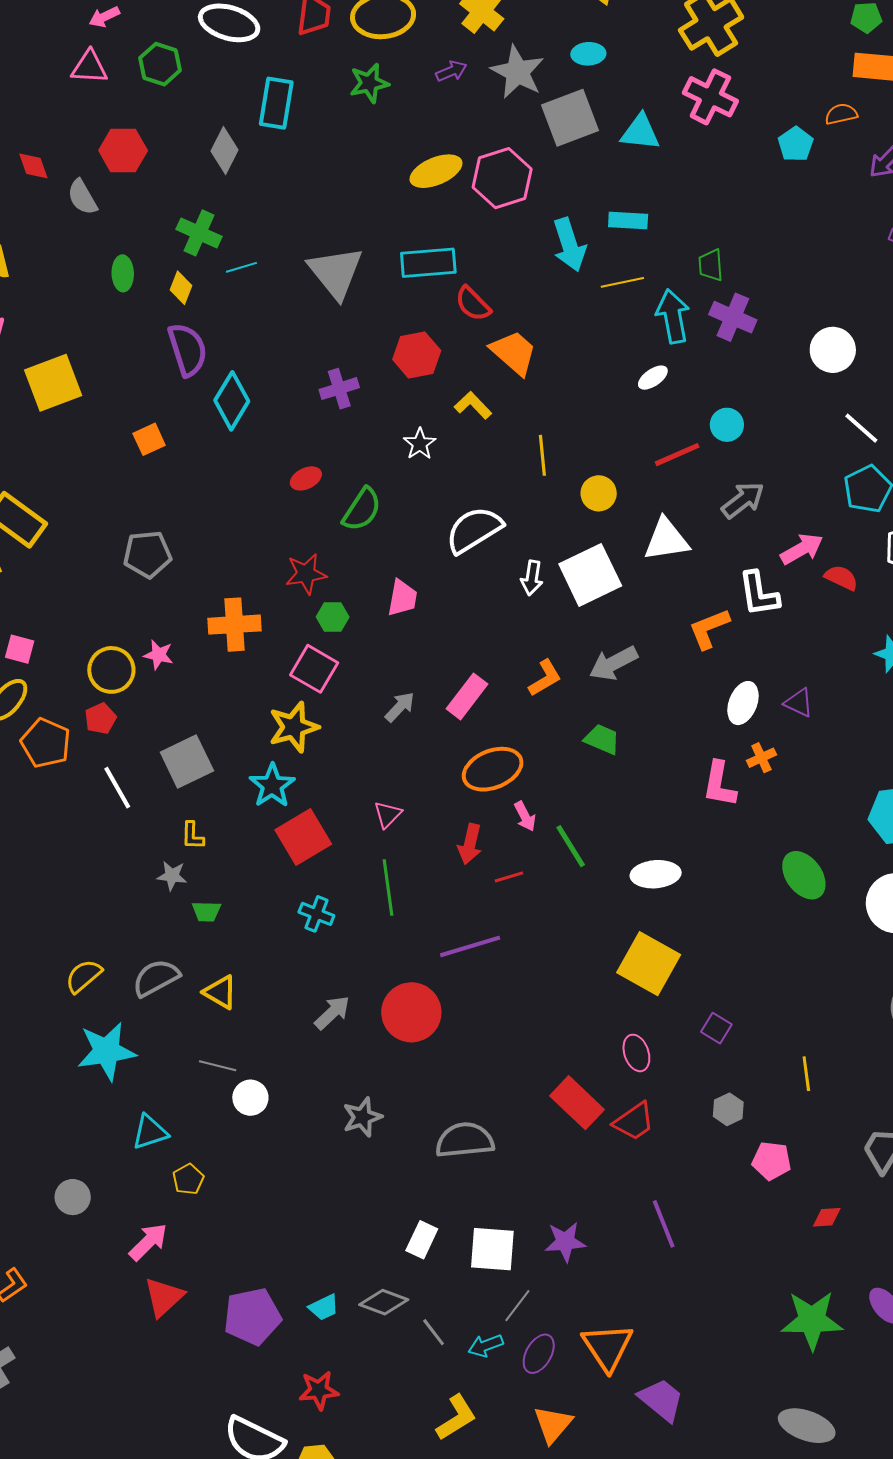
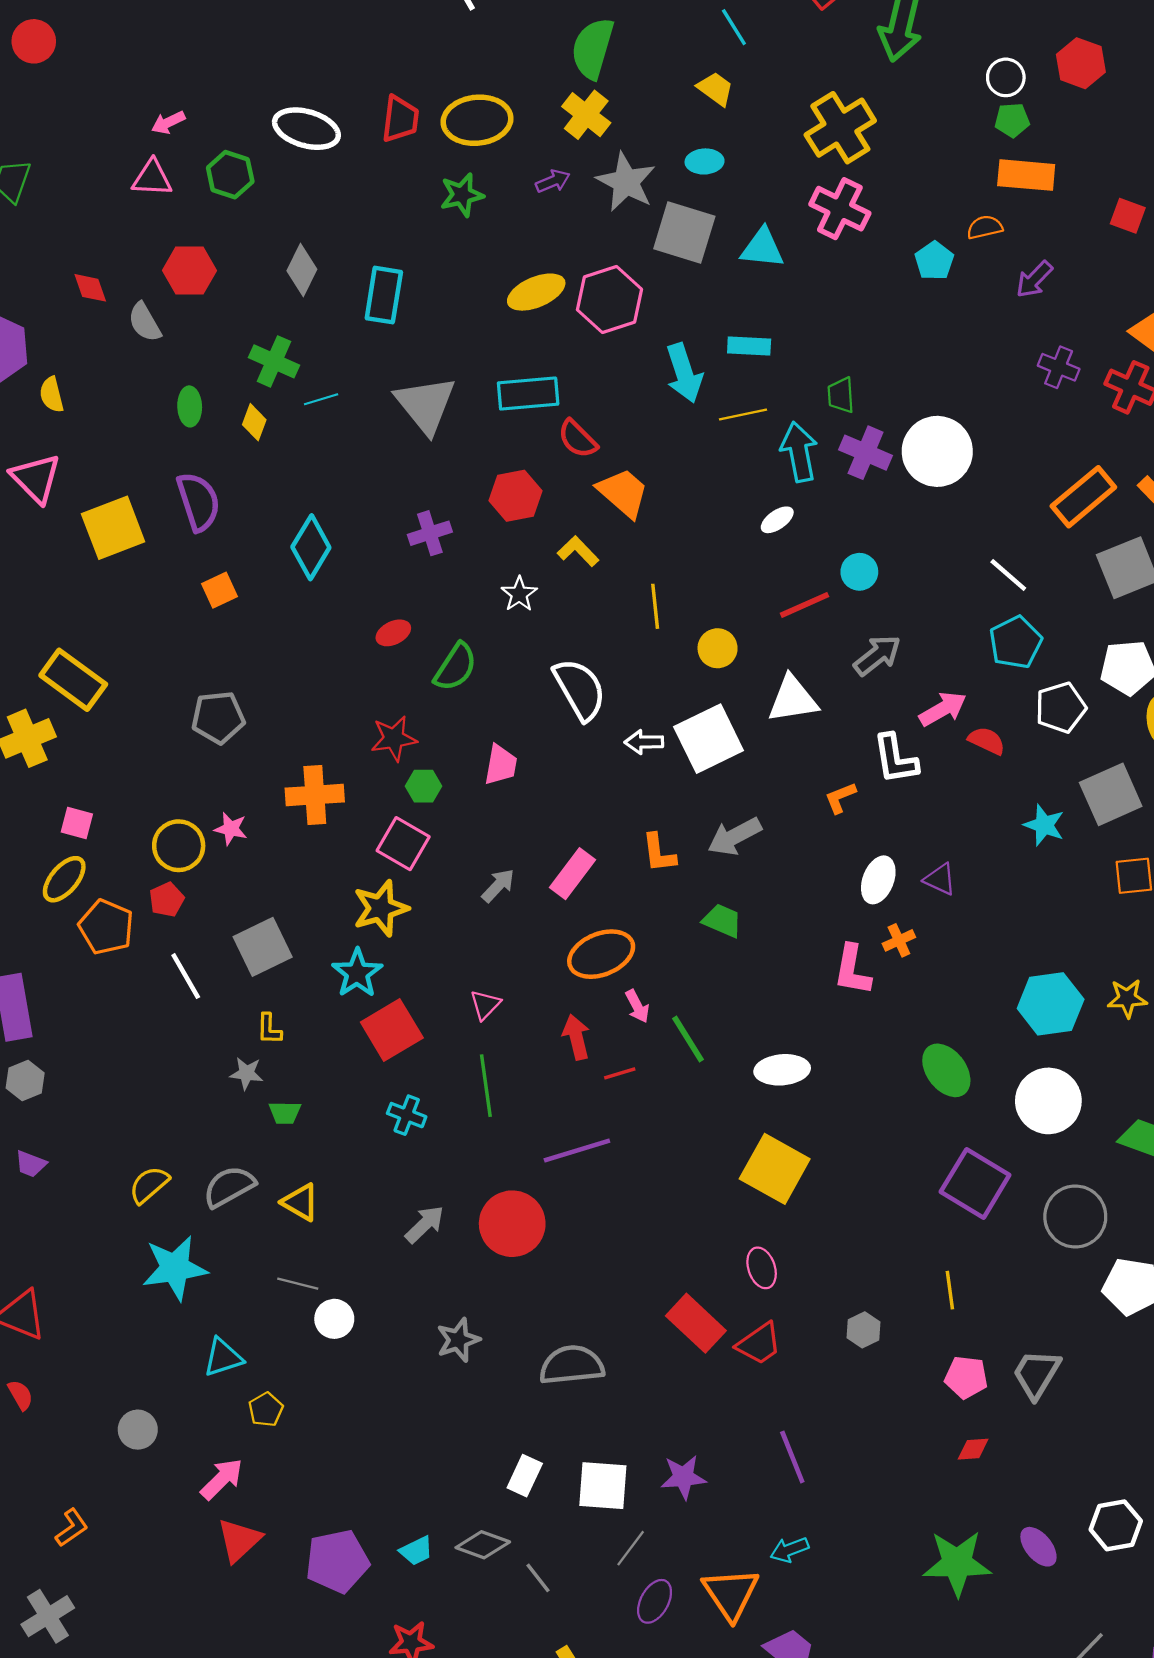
cyan rectangle: (276, 103) -> (384, 295), moved
gray square: (570, 118) -> (684, 232), turned 38
purple semicircle: (188, 350) -> (198, 502), moved
white circle: (833, 350) -> (937, 451), moved, size x1.4
white semicircle: (474, 530) -> (580, 689), turned 92
white arrow: (532, 578) -> (644, 742), turned 80
orange L-shape: (709, 629) -> (840, 798), size x0.7
orange L-shape: (545, 678) -> (659, 853), turned 114
red arrow: (470, 844) -> (576, 1037), turned 153
purple square: (716, 1028) -> (975, 1183), moved, size x2.0
pink pentagon: (772, 1161) -> (966, 1377), moved
cyan arrow: (486, 1346) -> (789, 1550), moved

